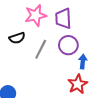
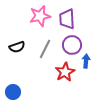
black semicircle: (17, 38) -> (17, 47), moved
red star: (78, 84) -> (65, 72), moved

